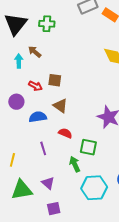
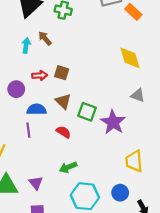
red arrow: (35, 86) -> (40, 75), turned -40
green square: (88, 147) -> (87, 112), moved
purple line: (43, 148) -> (28, 130), moved
green arrow: (75, 164) -> (68, 167), turned -98

